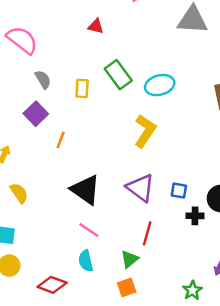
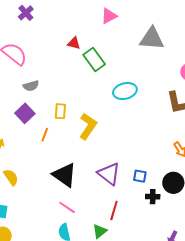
green rectangle: (118, 75) -> (94, 60), moved
gray semicircle: (43, 79) -> (31, 86), turned 105
yellow rectangle: (82, 88) -> (60, 111), moved
yellow L-shape: (145, 131) -> (88, 126), moved

